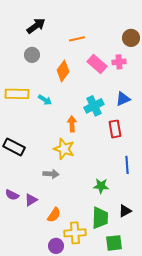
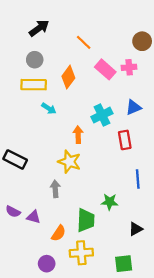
orange line: (77, 39) -> (84, 42), turned 56
yellow rectangle: (17, 94) -> (34, 85), moved
gray arrow: (51, 174) -> (55, 189), turned -98
purple triangle: (31, 200) -> (34, 217), turned 48
green trapezoid: (100, 218) -> (86, 220), moved
purple circle: (56, 246) -> (47, 264), moved

